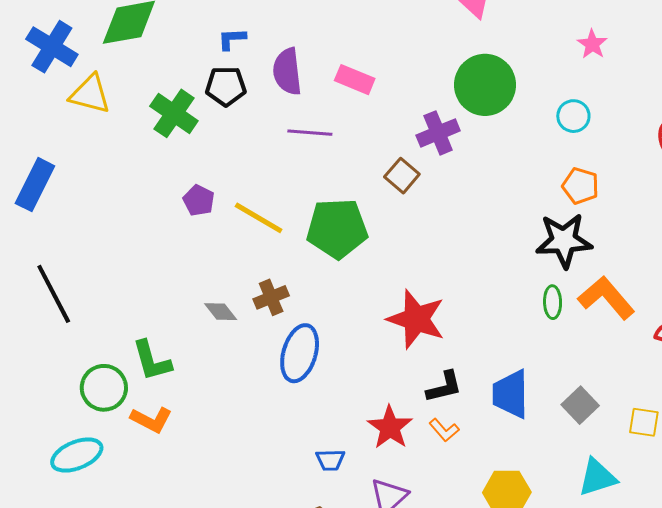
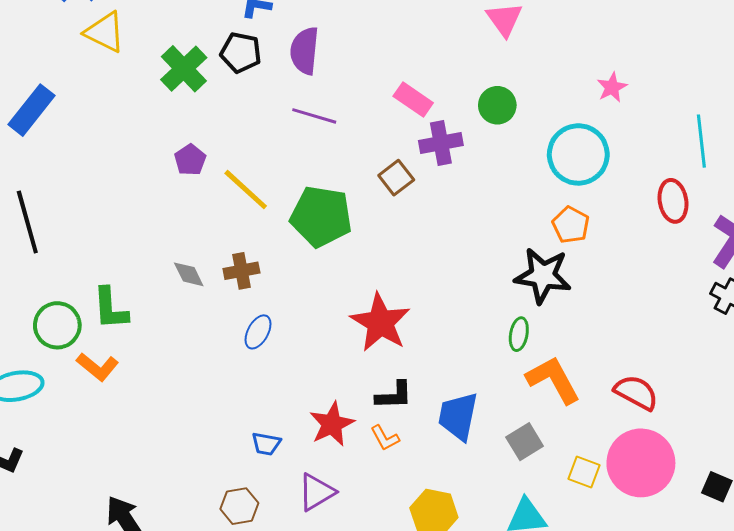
pink rectangle: (355, 80) -> (413, 100), moved
green circle: (485, 85) -> (497, 105), size x0.6
cyan circle: (573, 116) -> (578, 154), size x1.8
orange L-shape: (606, 298) -> (553, 380), moved
blue ellipse: (300, 353) -> (258, 332), size x0.6

